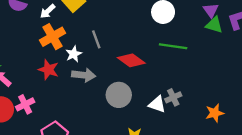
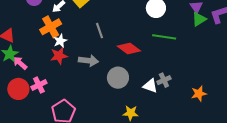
green triangle: (214, 25) -> (199, 19), turned -49
orange cross: (53, 37) -> (51, 27), moved
white star: (74, 54) -> (60, 41), moved
red star: (48, 70) -> (59, 56), turned -30

